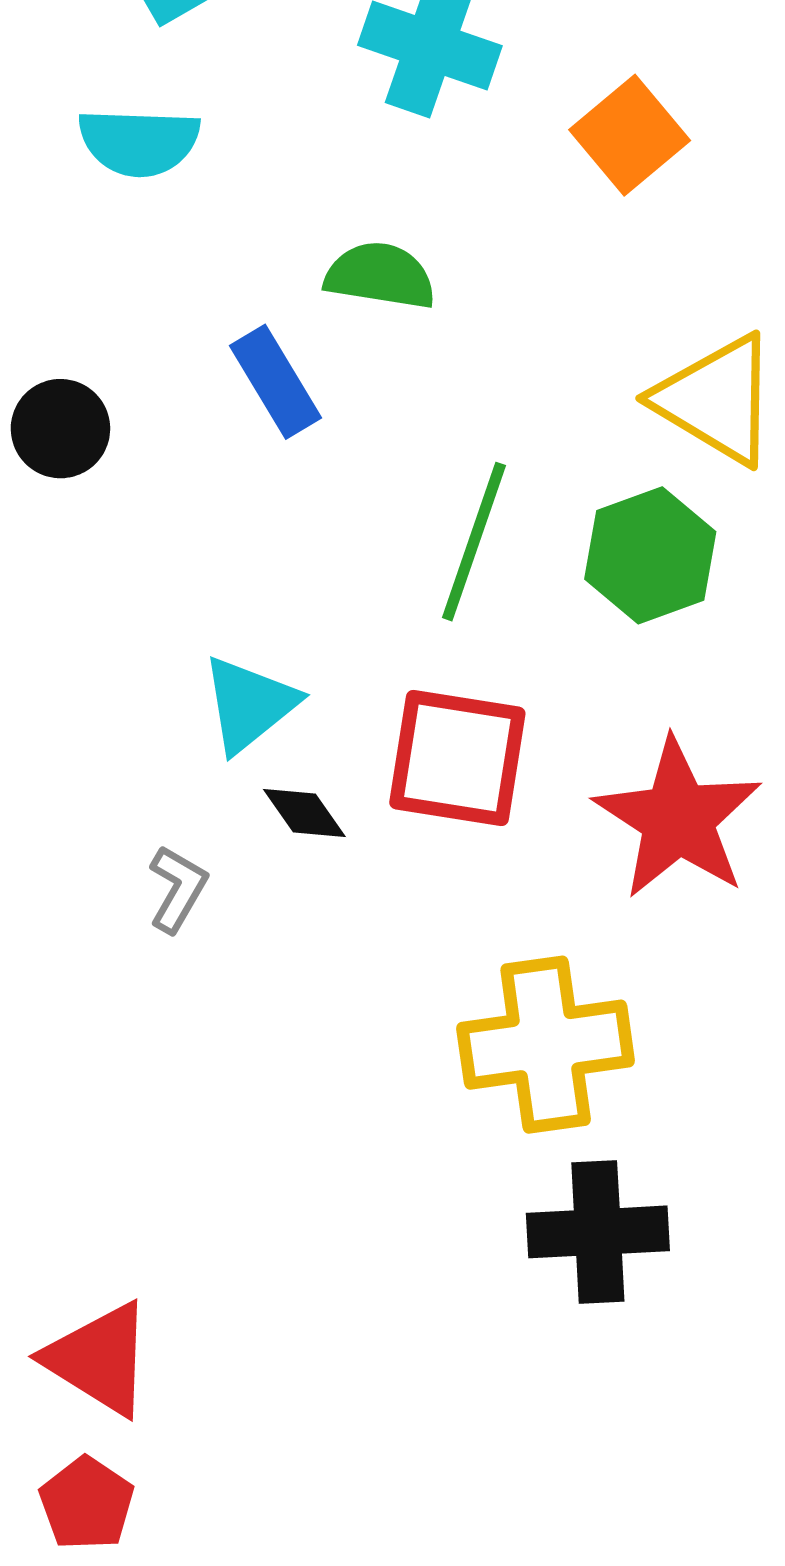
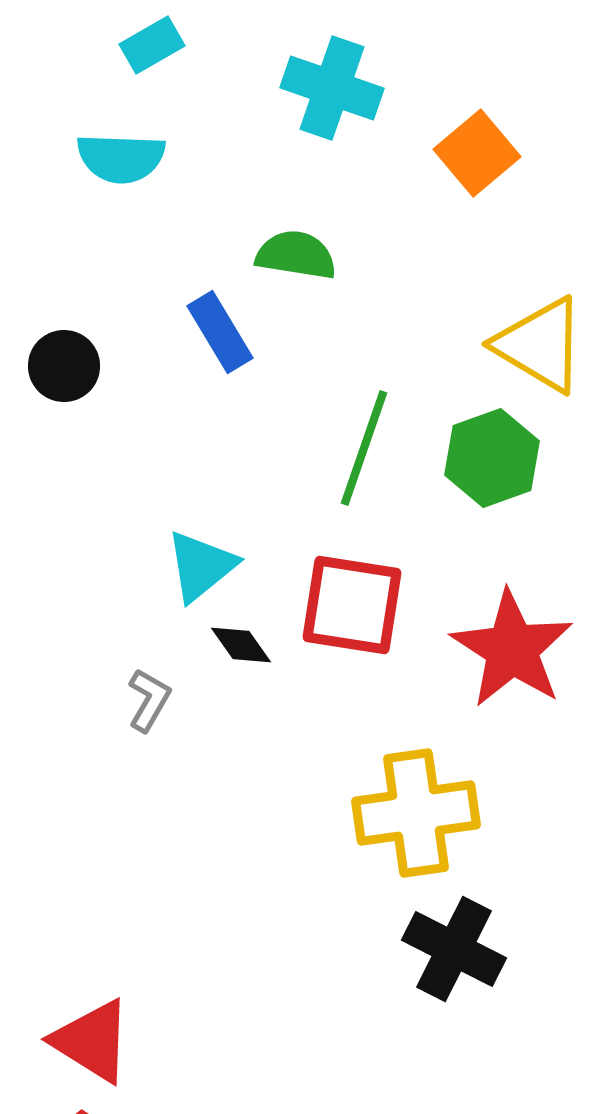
black cross: (598, 1232) -> (454, 949), turned 30

